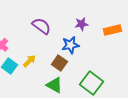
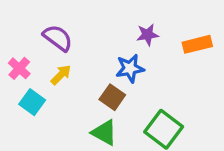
purple semicircle: (41, 26) -> (58, 38), moved
yellow arrow: (29, 61) -> (61, 75), moved

